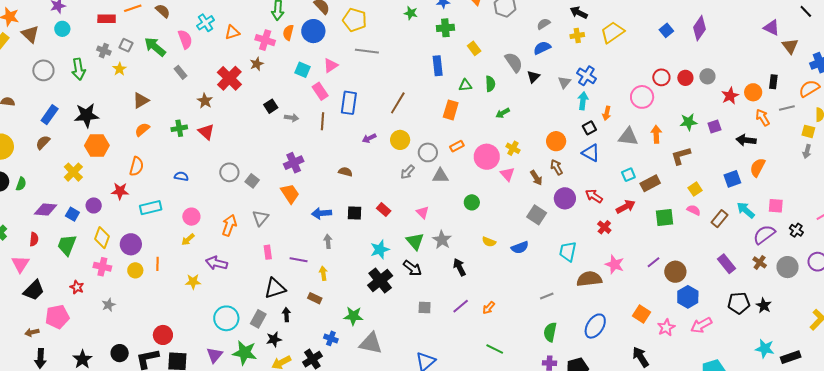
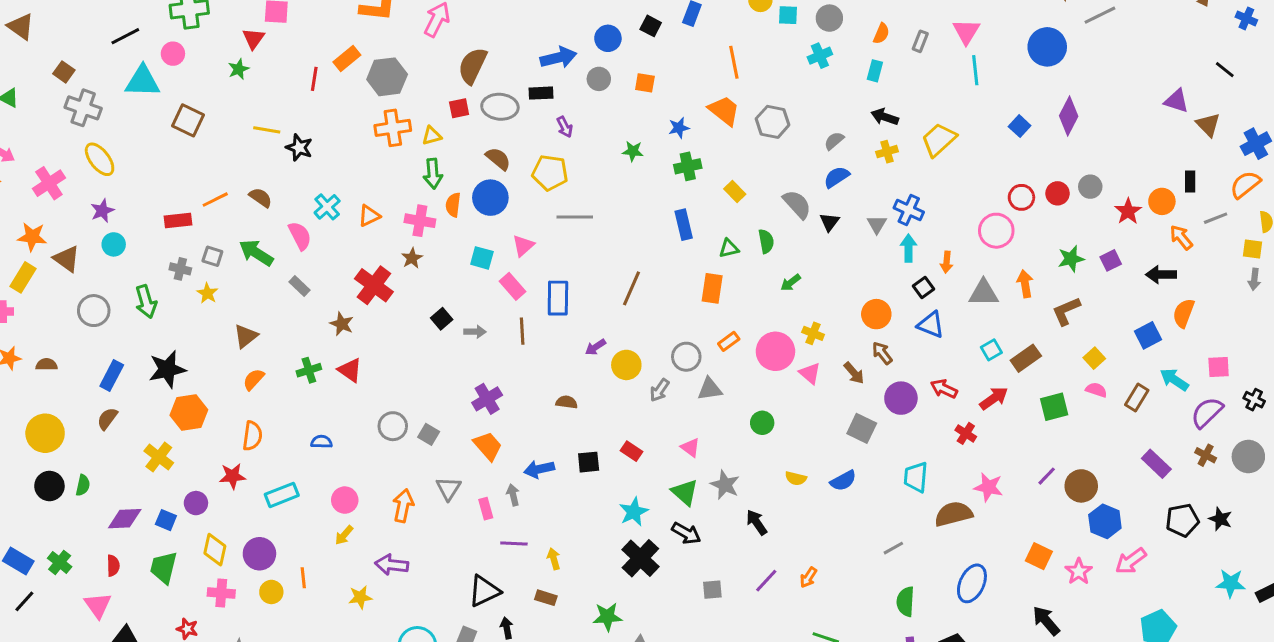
yellow circle: (400, 140) -> (626, 365), moved
gray arrow: (328, 241) -> (513, 495), moved
pink rectangle: (268, 252) -> (486, 509), moved

